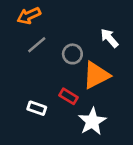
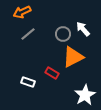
gray circle: (72, 54) -> (63, 34), moved
white star: (92, 121) -> (85, 95), moved

